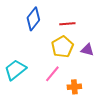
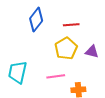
cyan trapezoid: (15, 70) -> (18, 72), turned -40
pink line: (52, 74) -> (56, 76), turned 42

